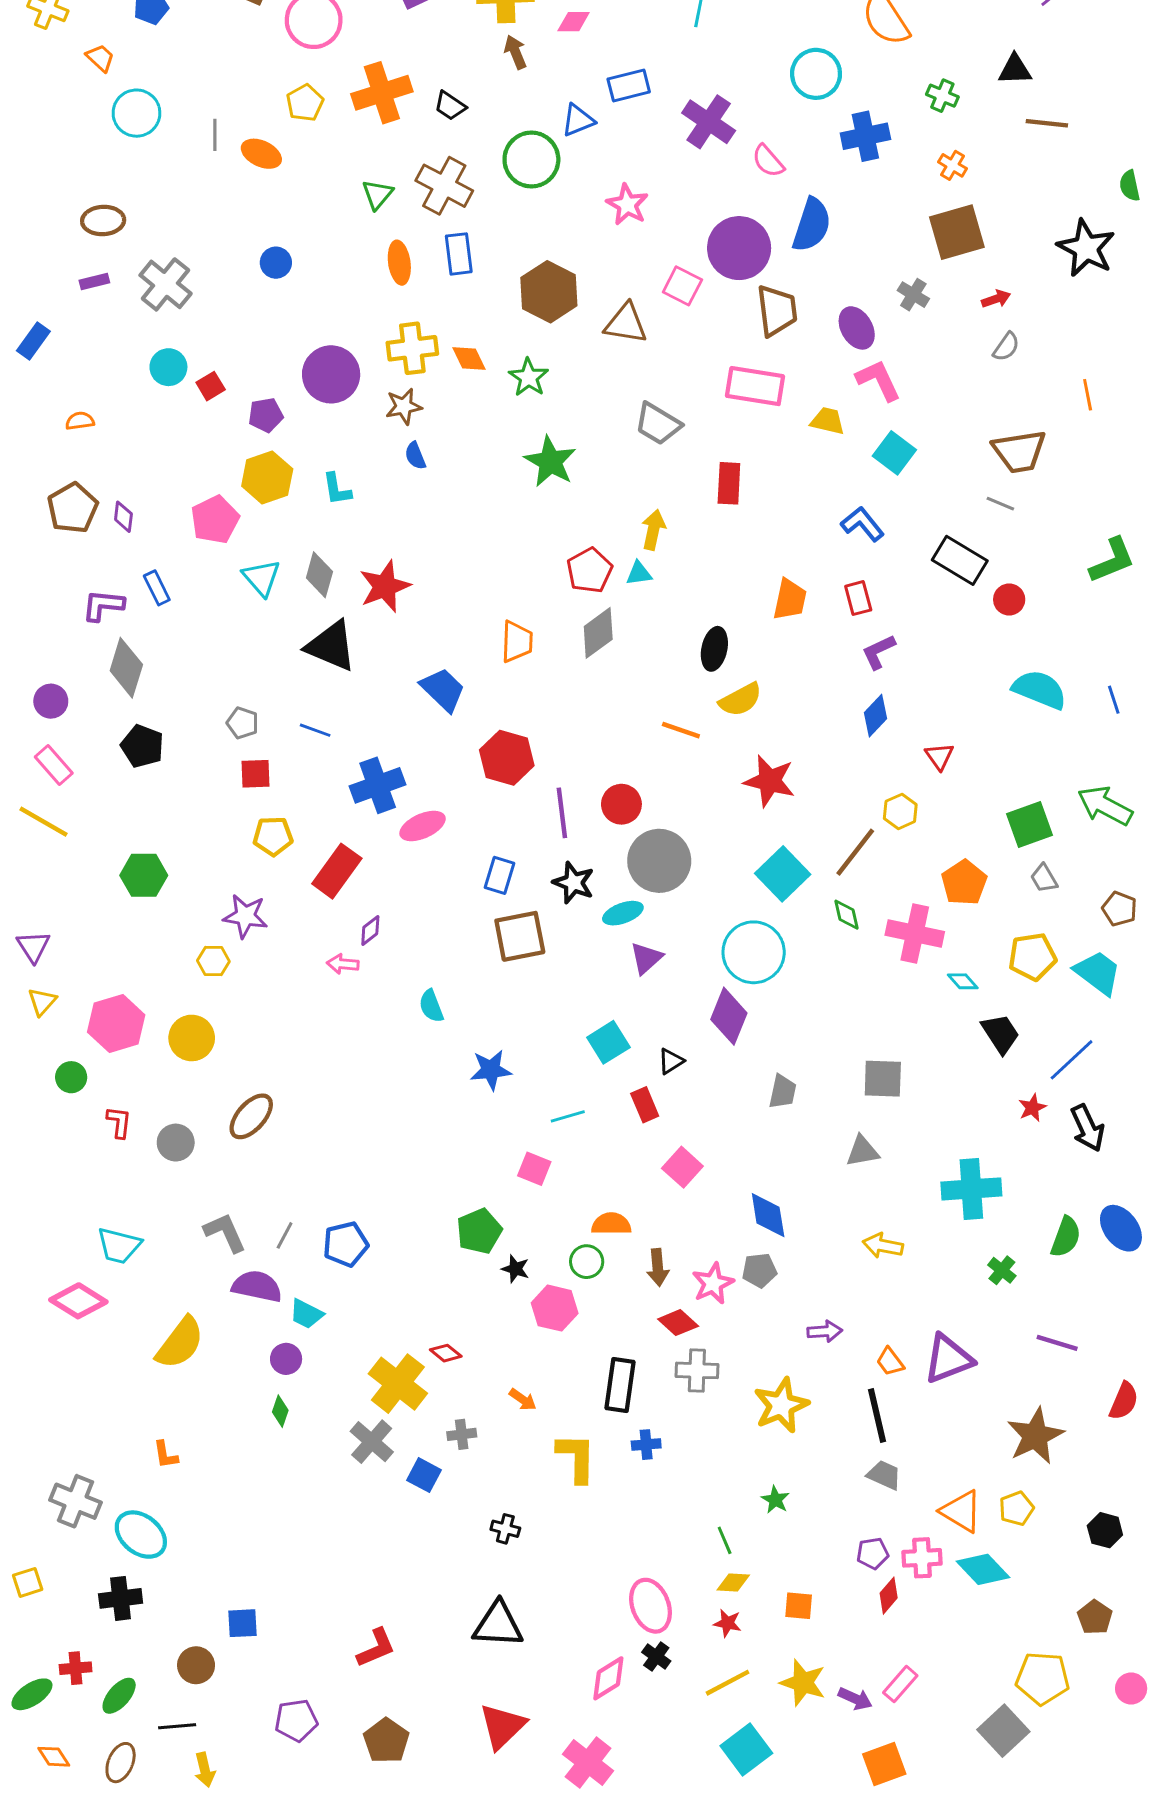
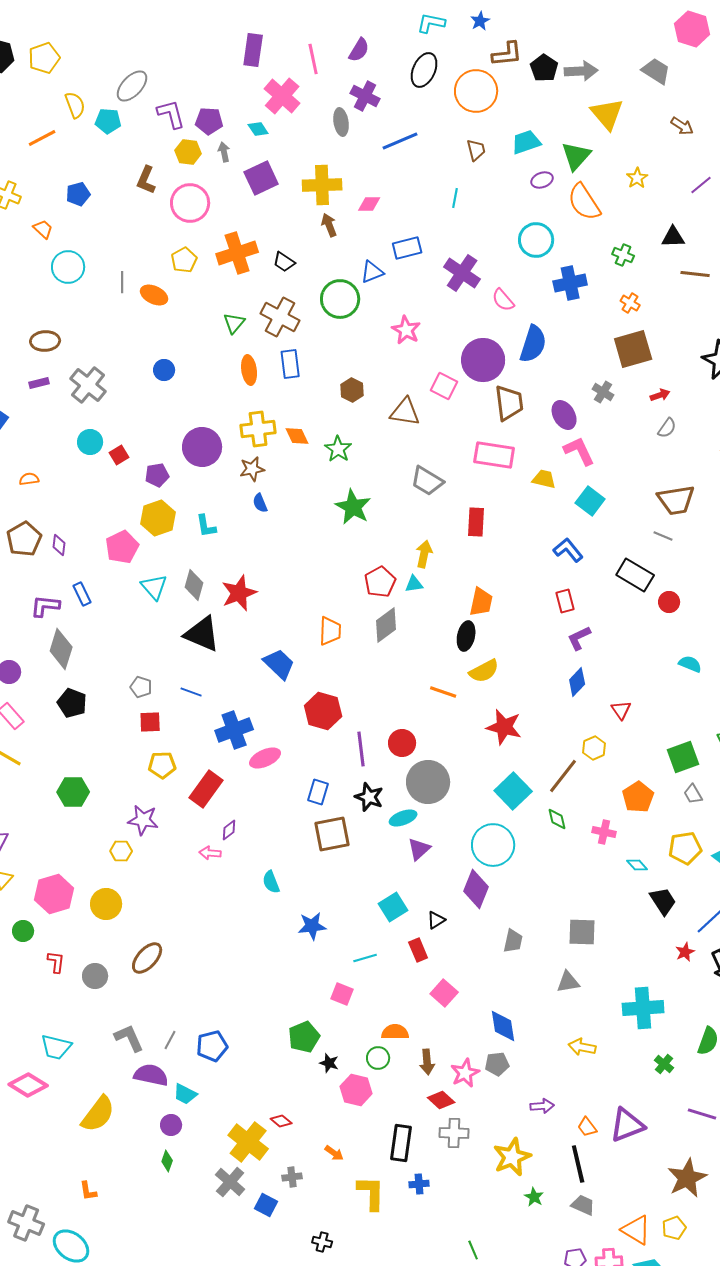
brown hexagon: (549, 292) -> (352, 390), size x0.6
orange trapezoid: (790, 599) -> (481, 602), moved
cyan semicircle: (1040, 690) -> (690, 664), size x0.6
pink cross: (915, 933) -> (604, 832), size x0.6
green star: (775, 1500) -> (534, 1197), moved

